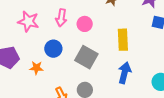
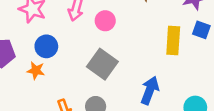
yellow rectangle: (123, 40) -> (173, 41), moved
blue circle: (53, 49) -> (46, 46), moved

